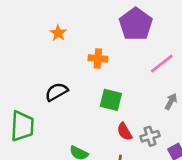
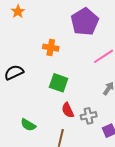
orange star: (58, 33) -> (18, 11), moved

